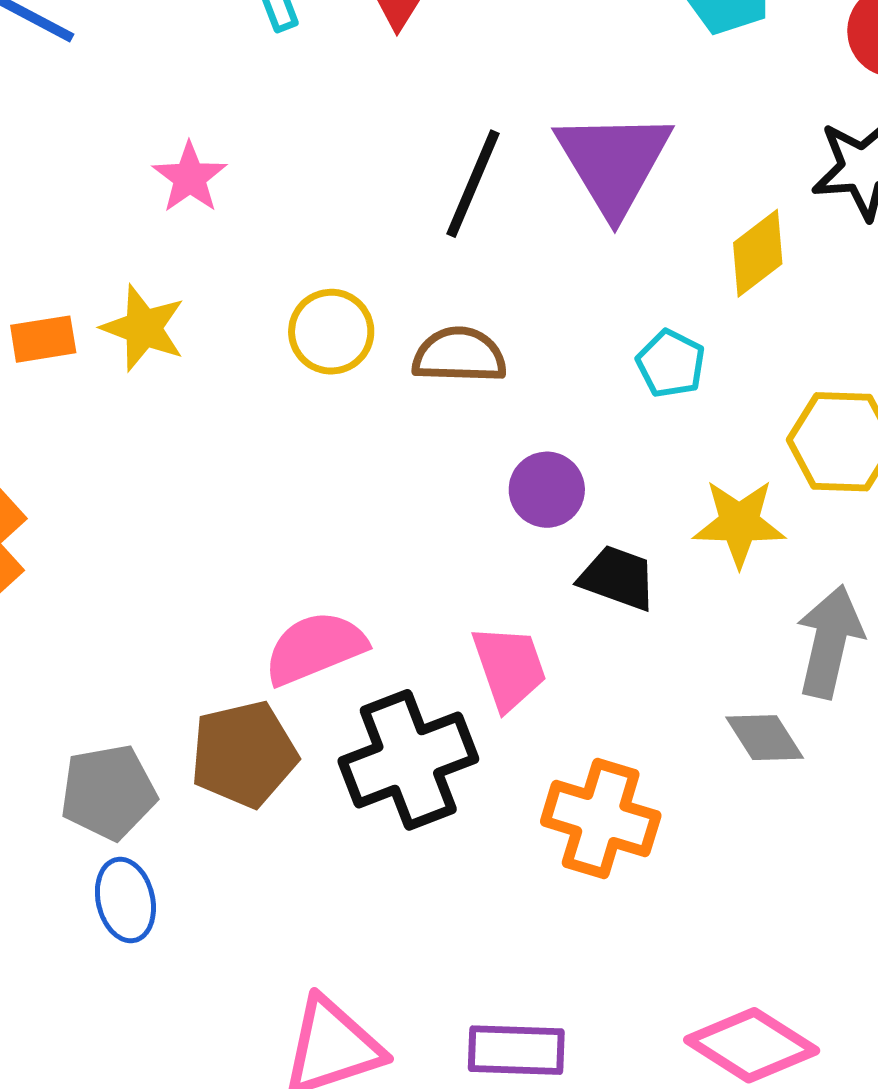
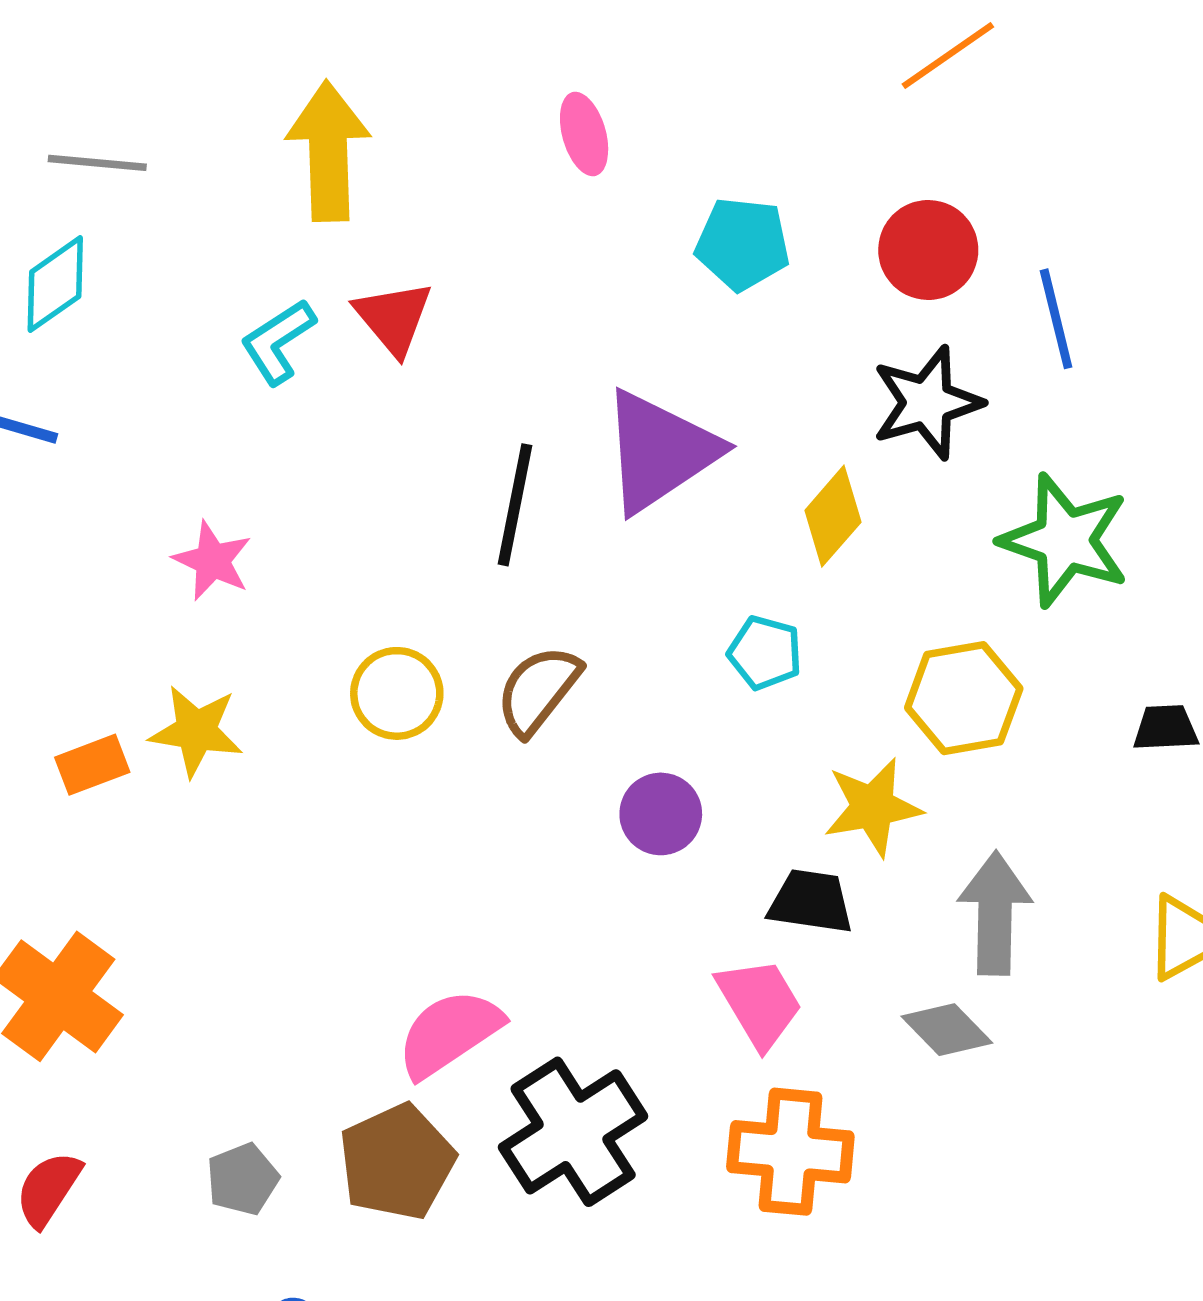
purple triangle: (614, 162) -> (660, 451), turned 39
brown semicircle: (459, 355) -> (538, 690), turned -42
black trapezoid: (618, 578) -> (811, 902), moved
pink trapezoid: (509, 667) -> (759, 1003), moved
gray pentagon: (108, 792) -> (243, 1179), moved, size x0.7

